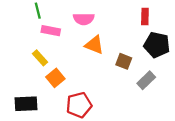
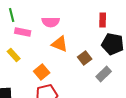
brown square: (124, 61) -> (85, 58), turned 32
orange square: (55, 78) -> (42, 72), moved

